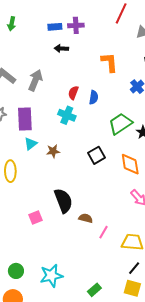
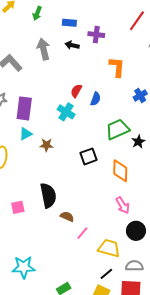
green arrow: (12, 24) -> (37, 13), moved
purple cross: (76, 25) -> (96, 35), moved
gray arrow: (35, 80) -> (43, 49), moved, turned -45

